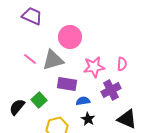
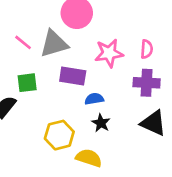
purple cross: (111, 90) -> (147, 83), moved, turned 30
green square: (39, 100) -> (27, 83), moved, turned 35

